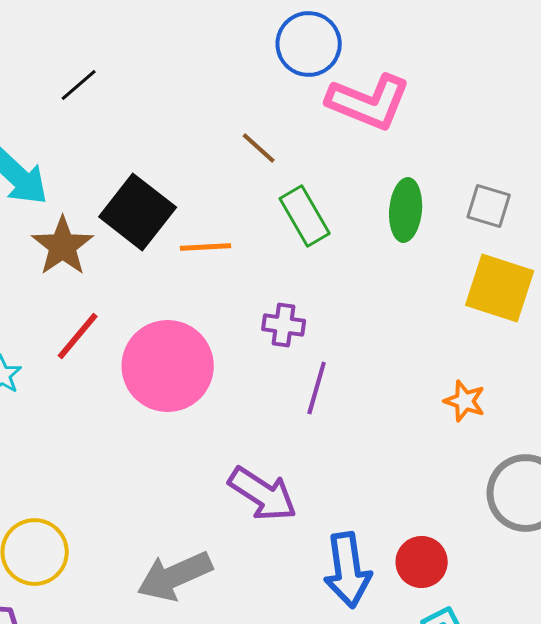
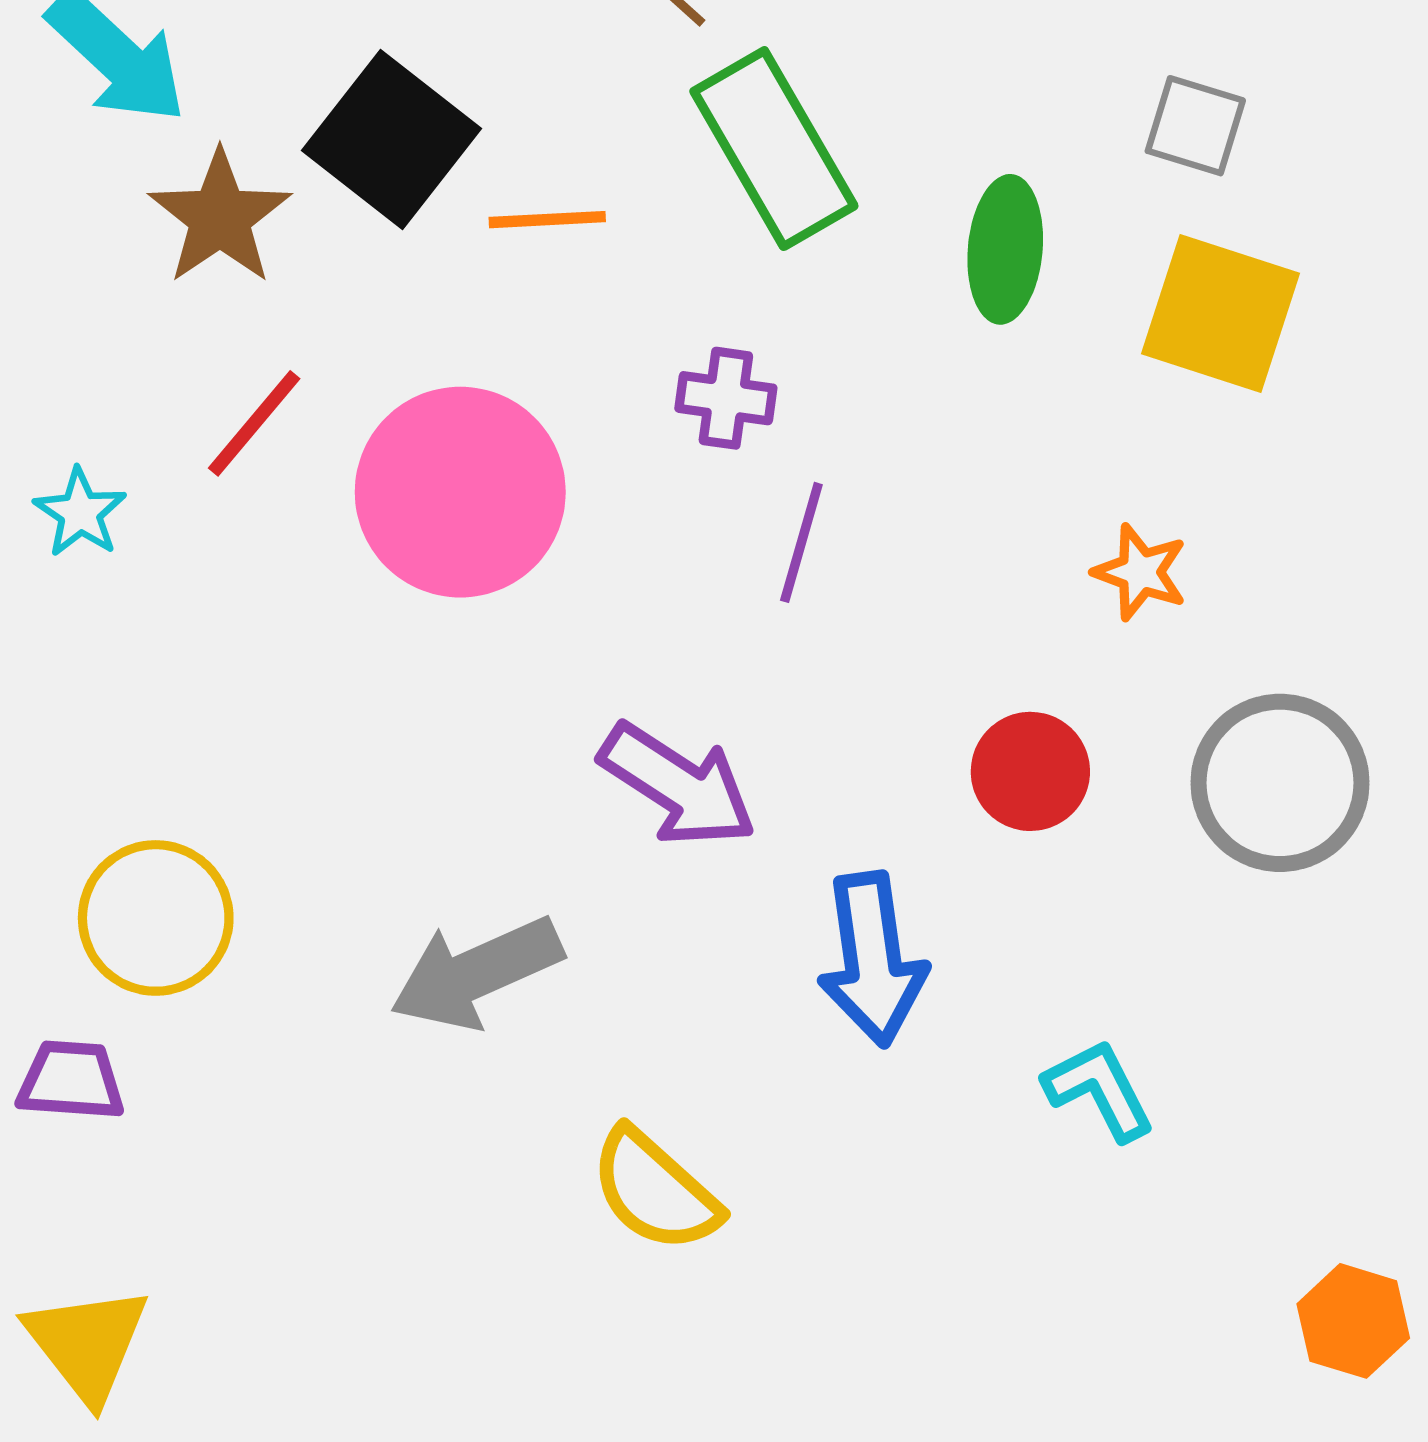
green ellipse: (406, 210) -> (1005, 249), moved
green rectangle: (305, 216) -> (774, 149), size x1.4
red circle: (422, 562) -> (1030, 771), moved

